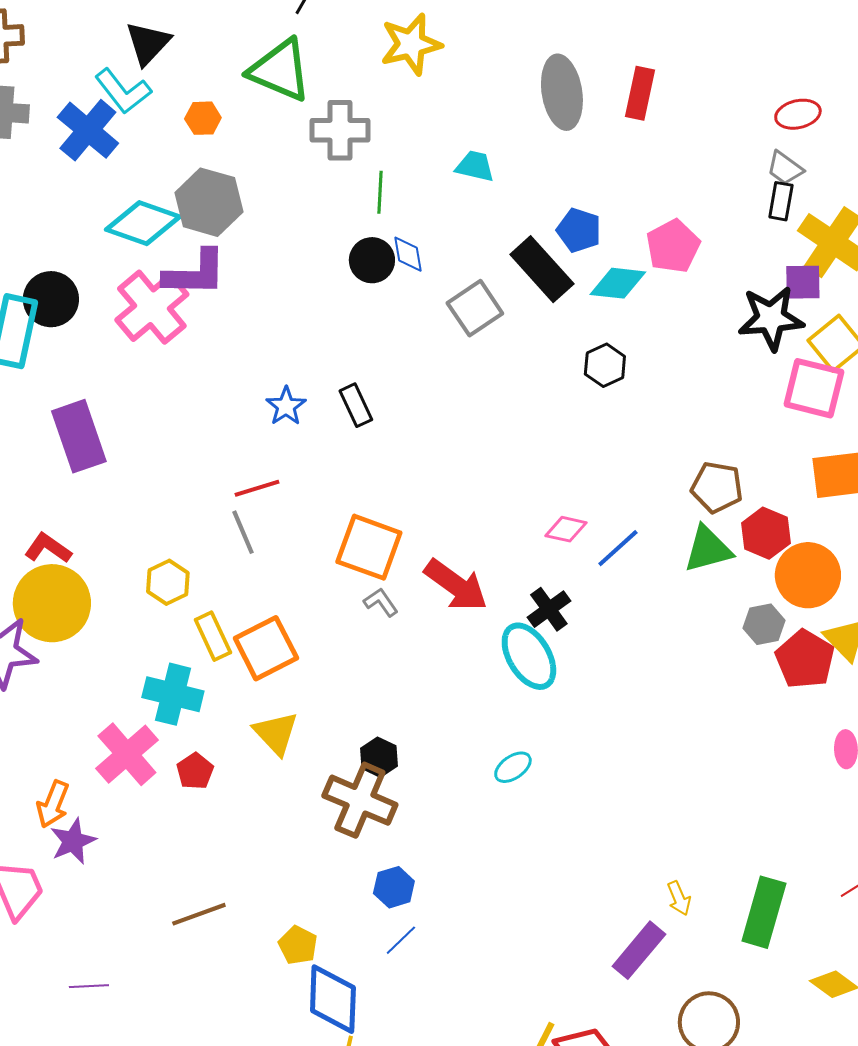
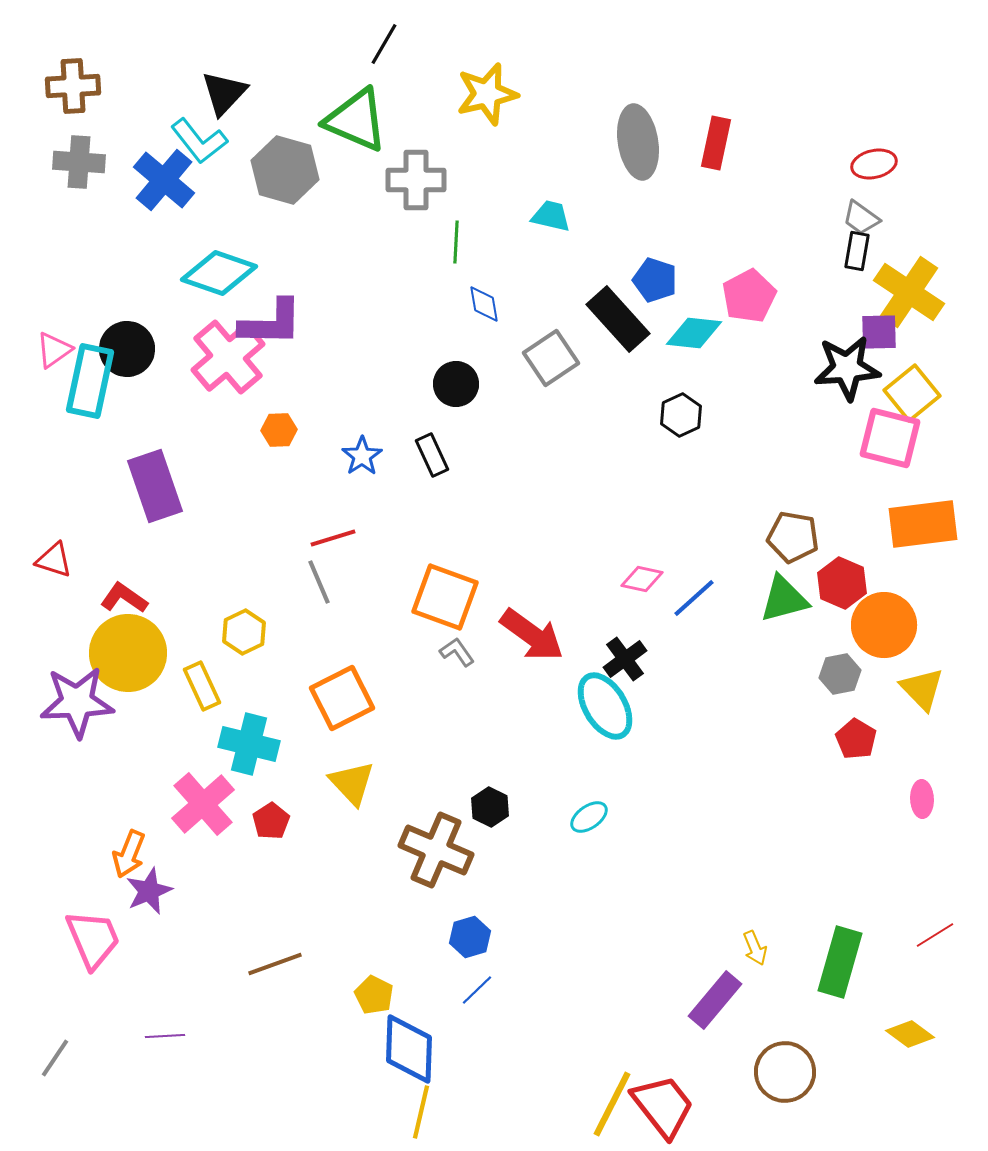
orange hexagon: (203, 118) -> (279, 430), moved
gray hexagon: (209, 202) -> (285, 170), moved
black circle: (372, 260) -> (456, 384), moved
yellow rectangle: (213, 636) -> (202, 686), moved
red pentagon: (805, 659) -> (856, 739), moved, size x0.7
black hexagon: (379, 757) -> (490, 807), moved

